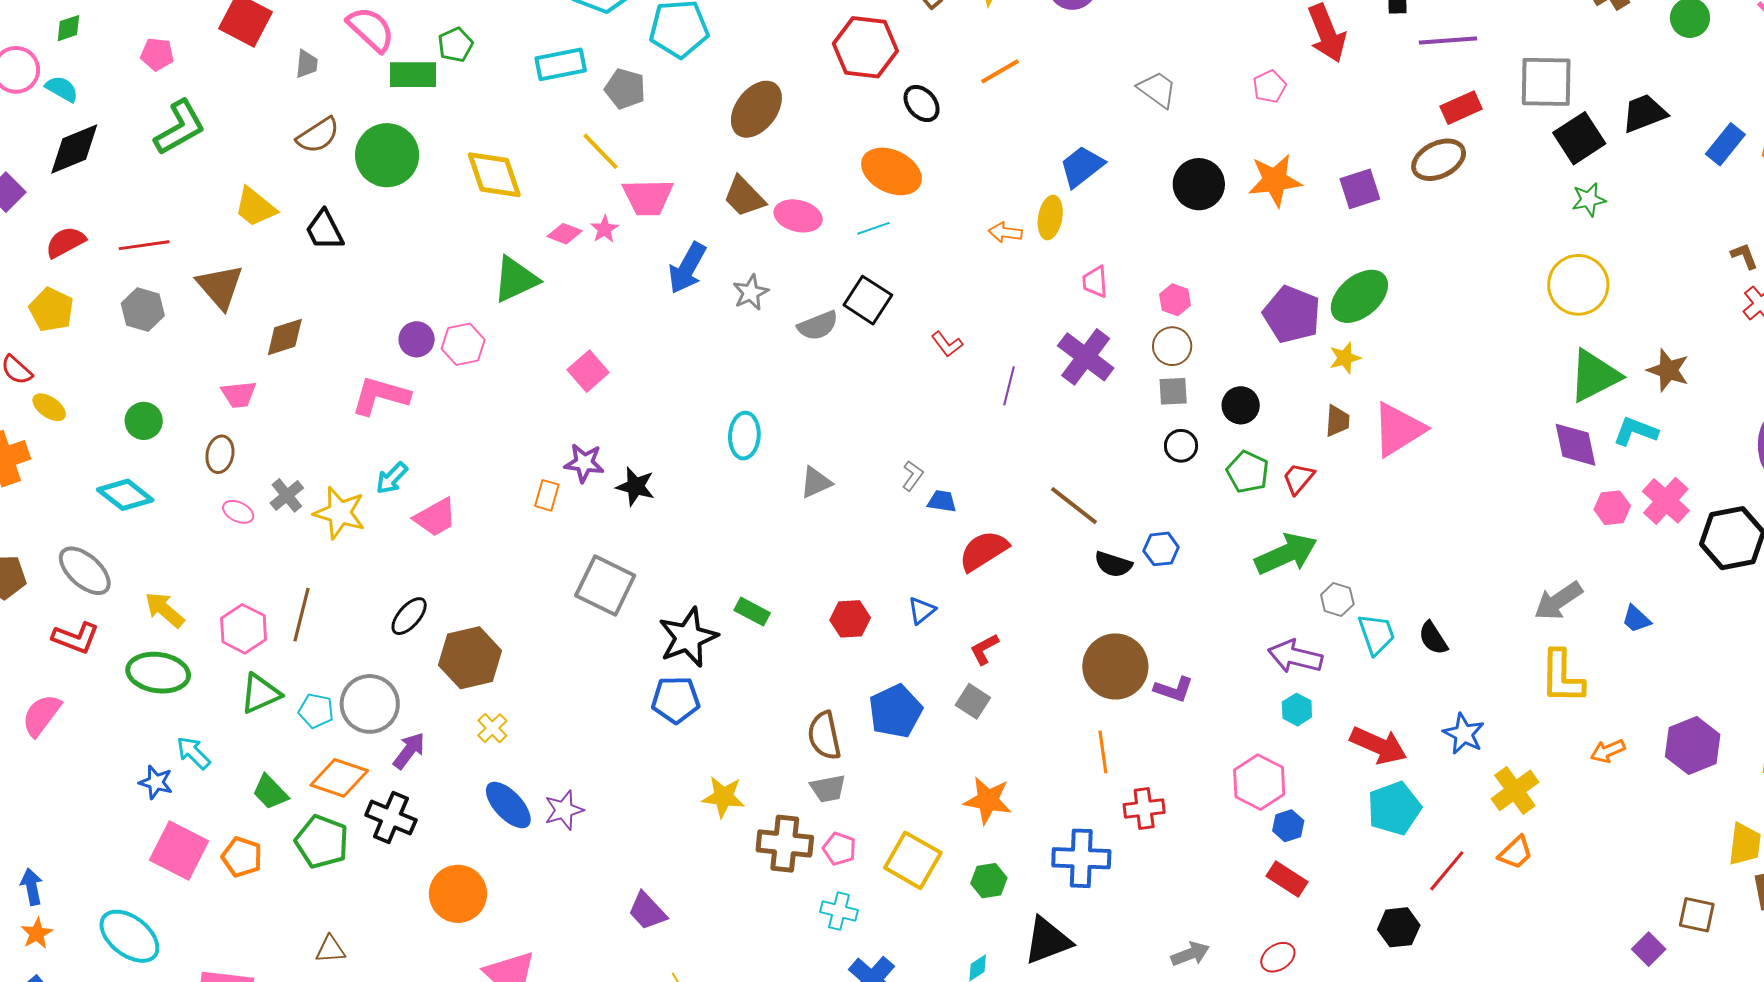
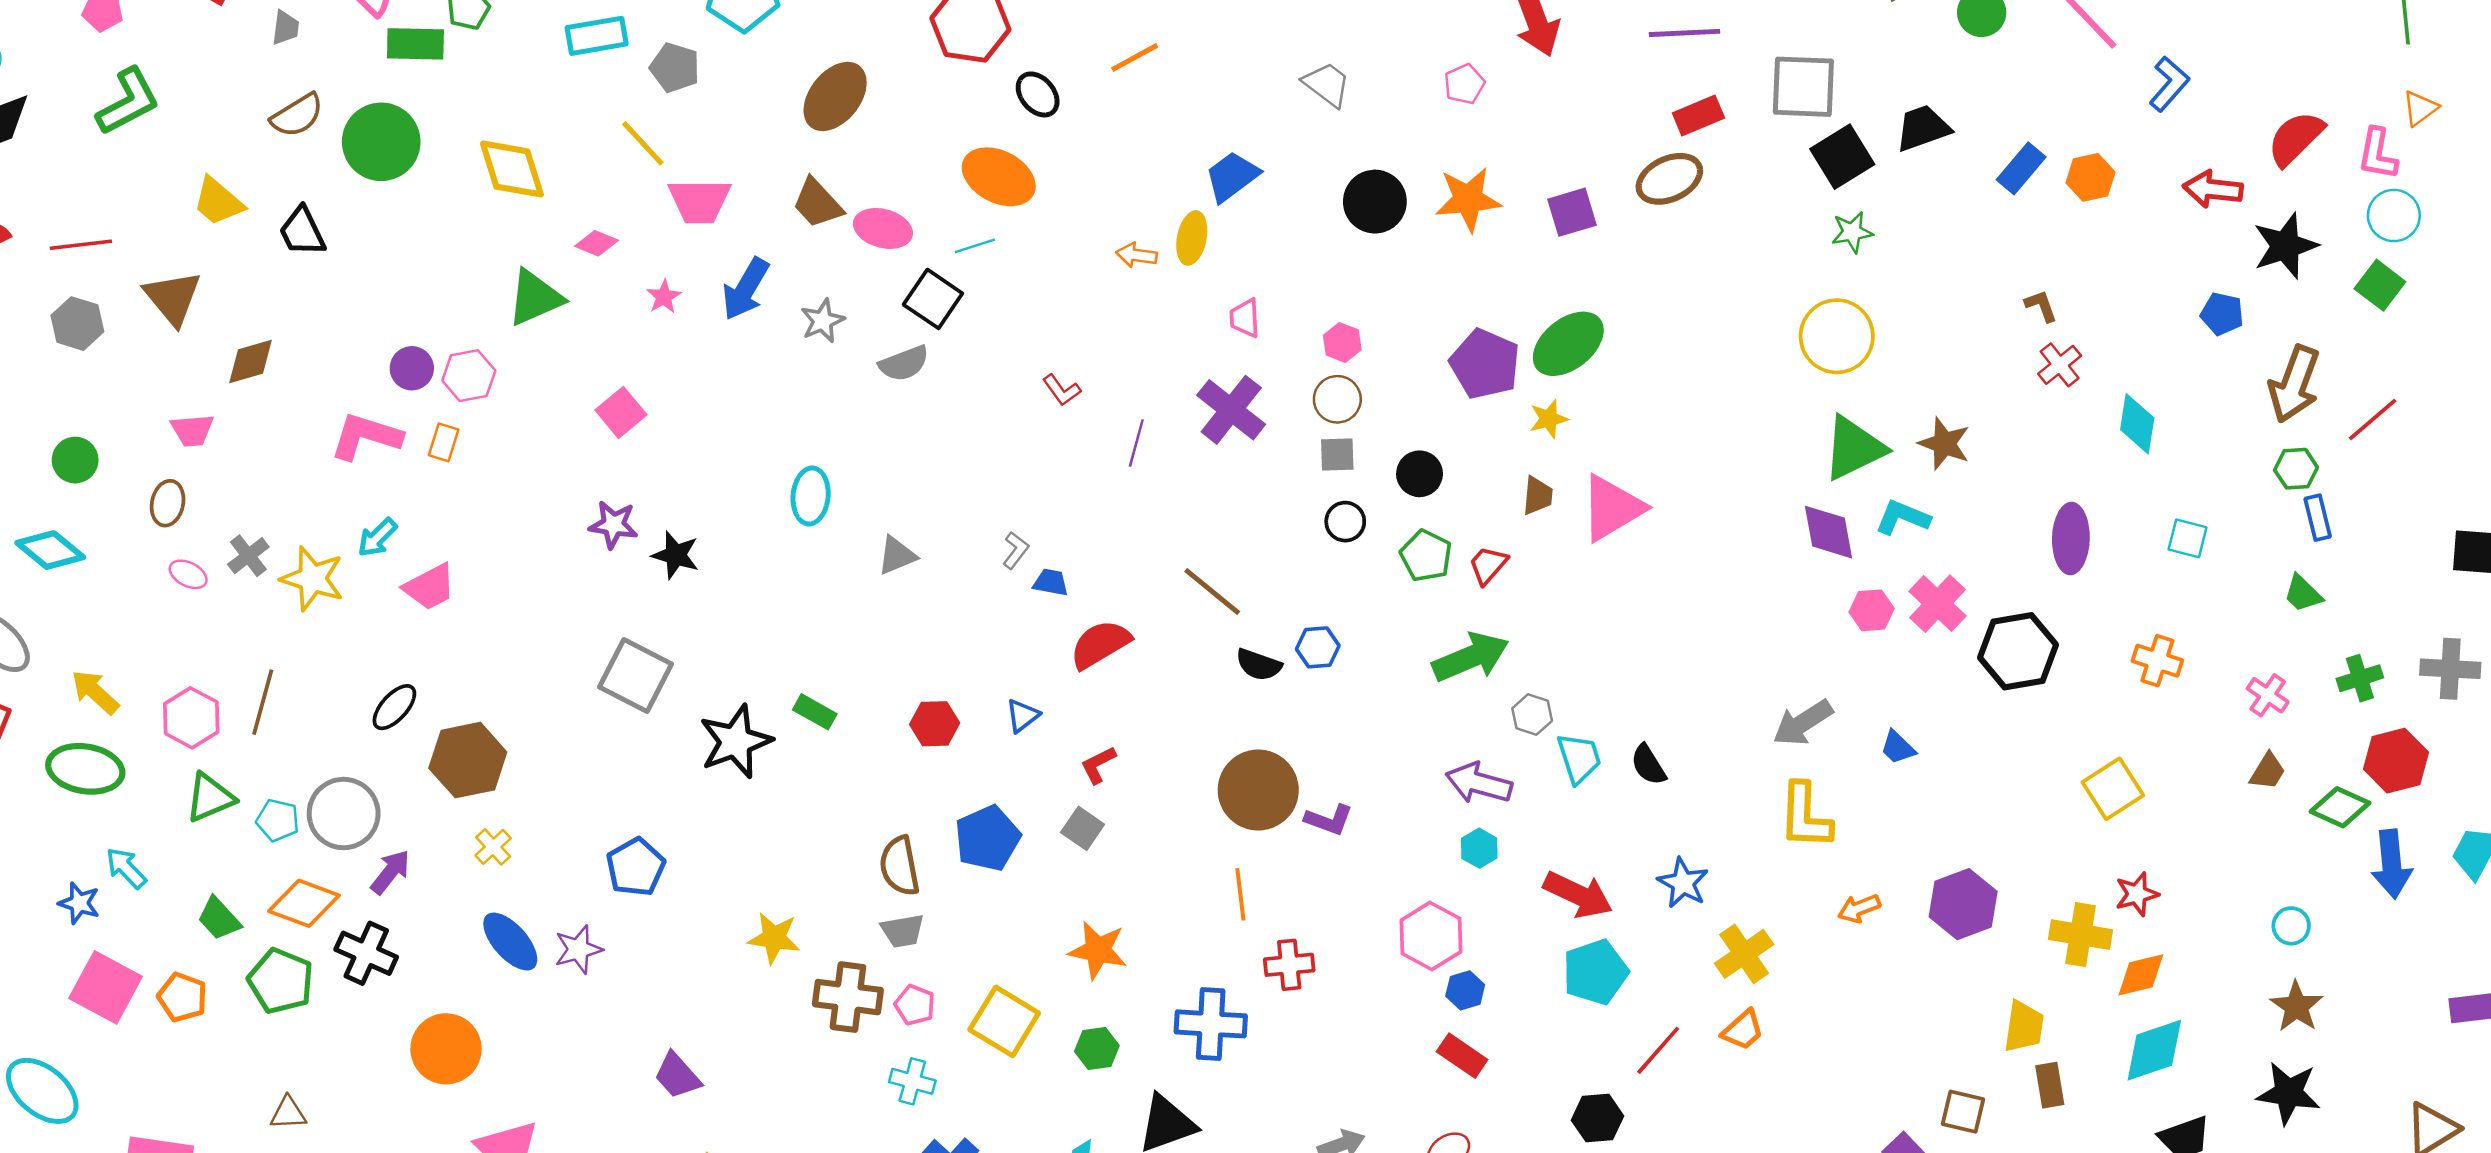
pink star: (604, 229) -> (664, 297), moved
black square: (868, 300) -> (933, 299), moved
orange rectangle: (547, 495) -> (444, 442), moved
blue pentagon: (676, 700) -> (636, 867), moved, turned -30

